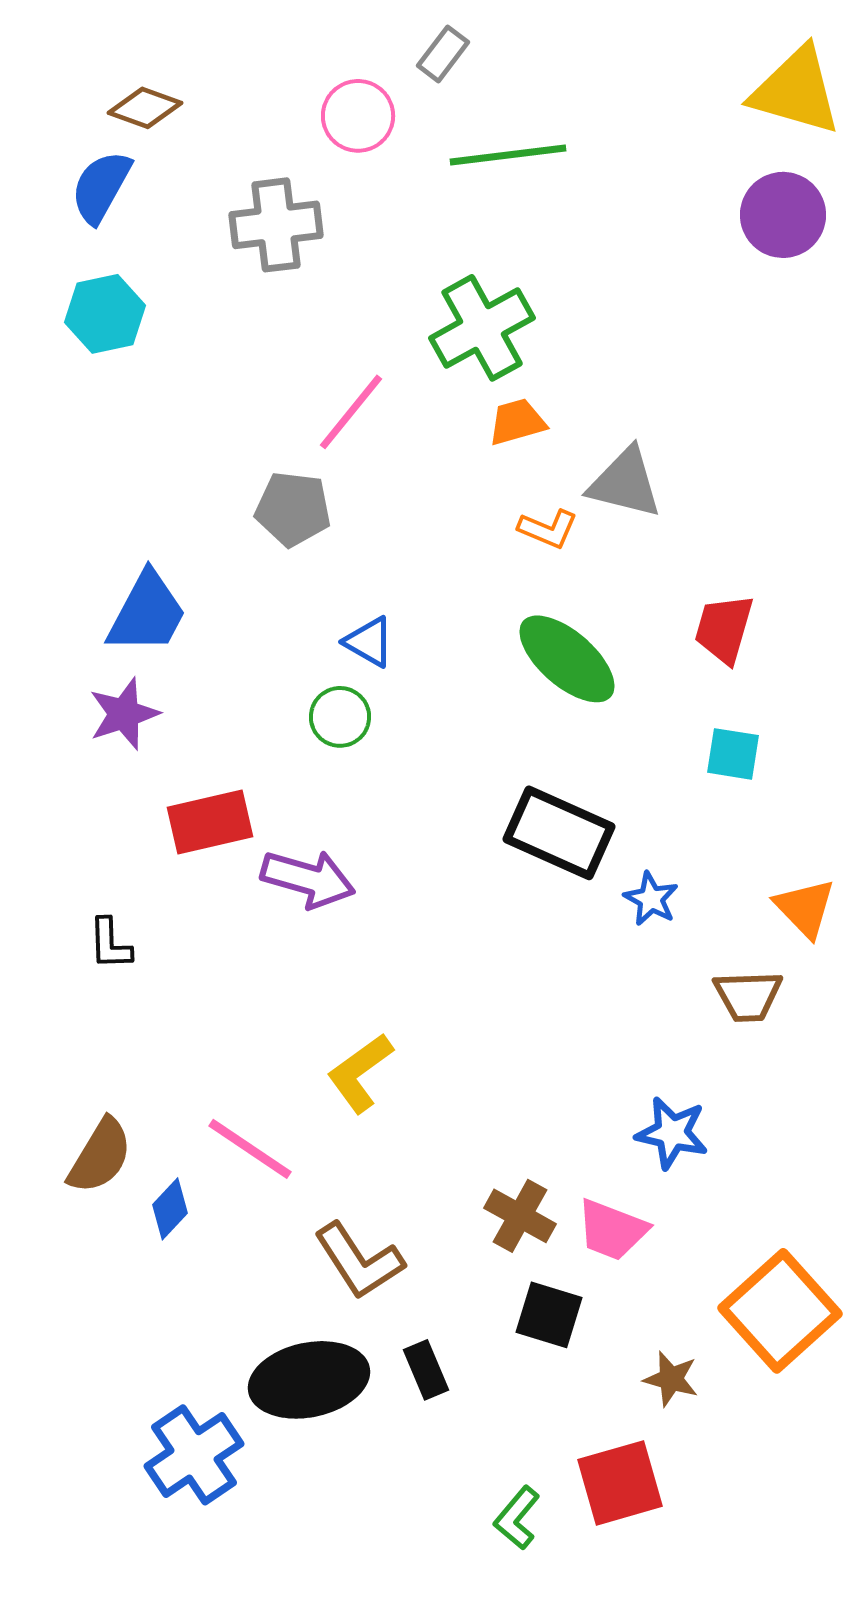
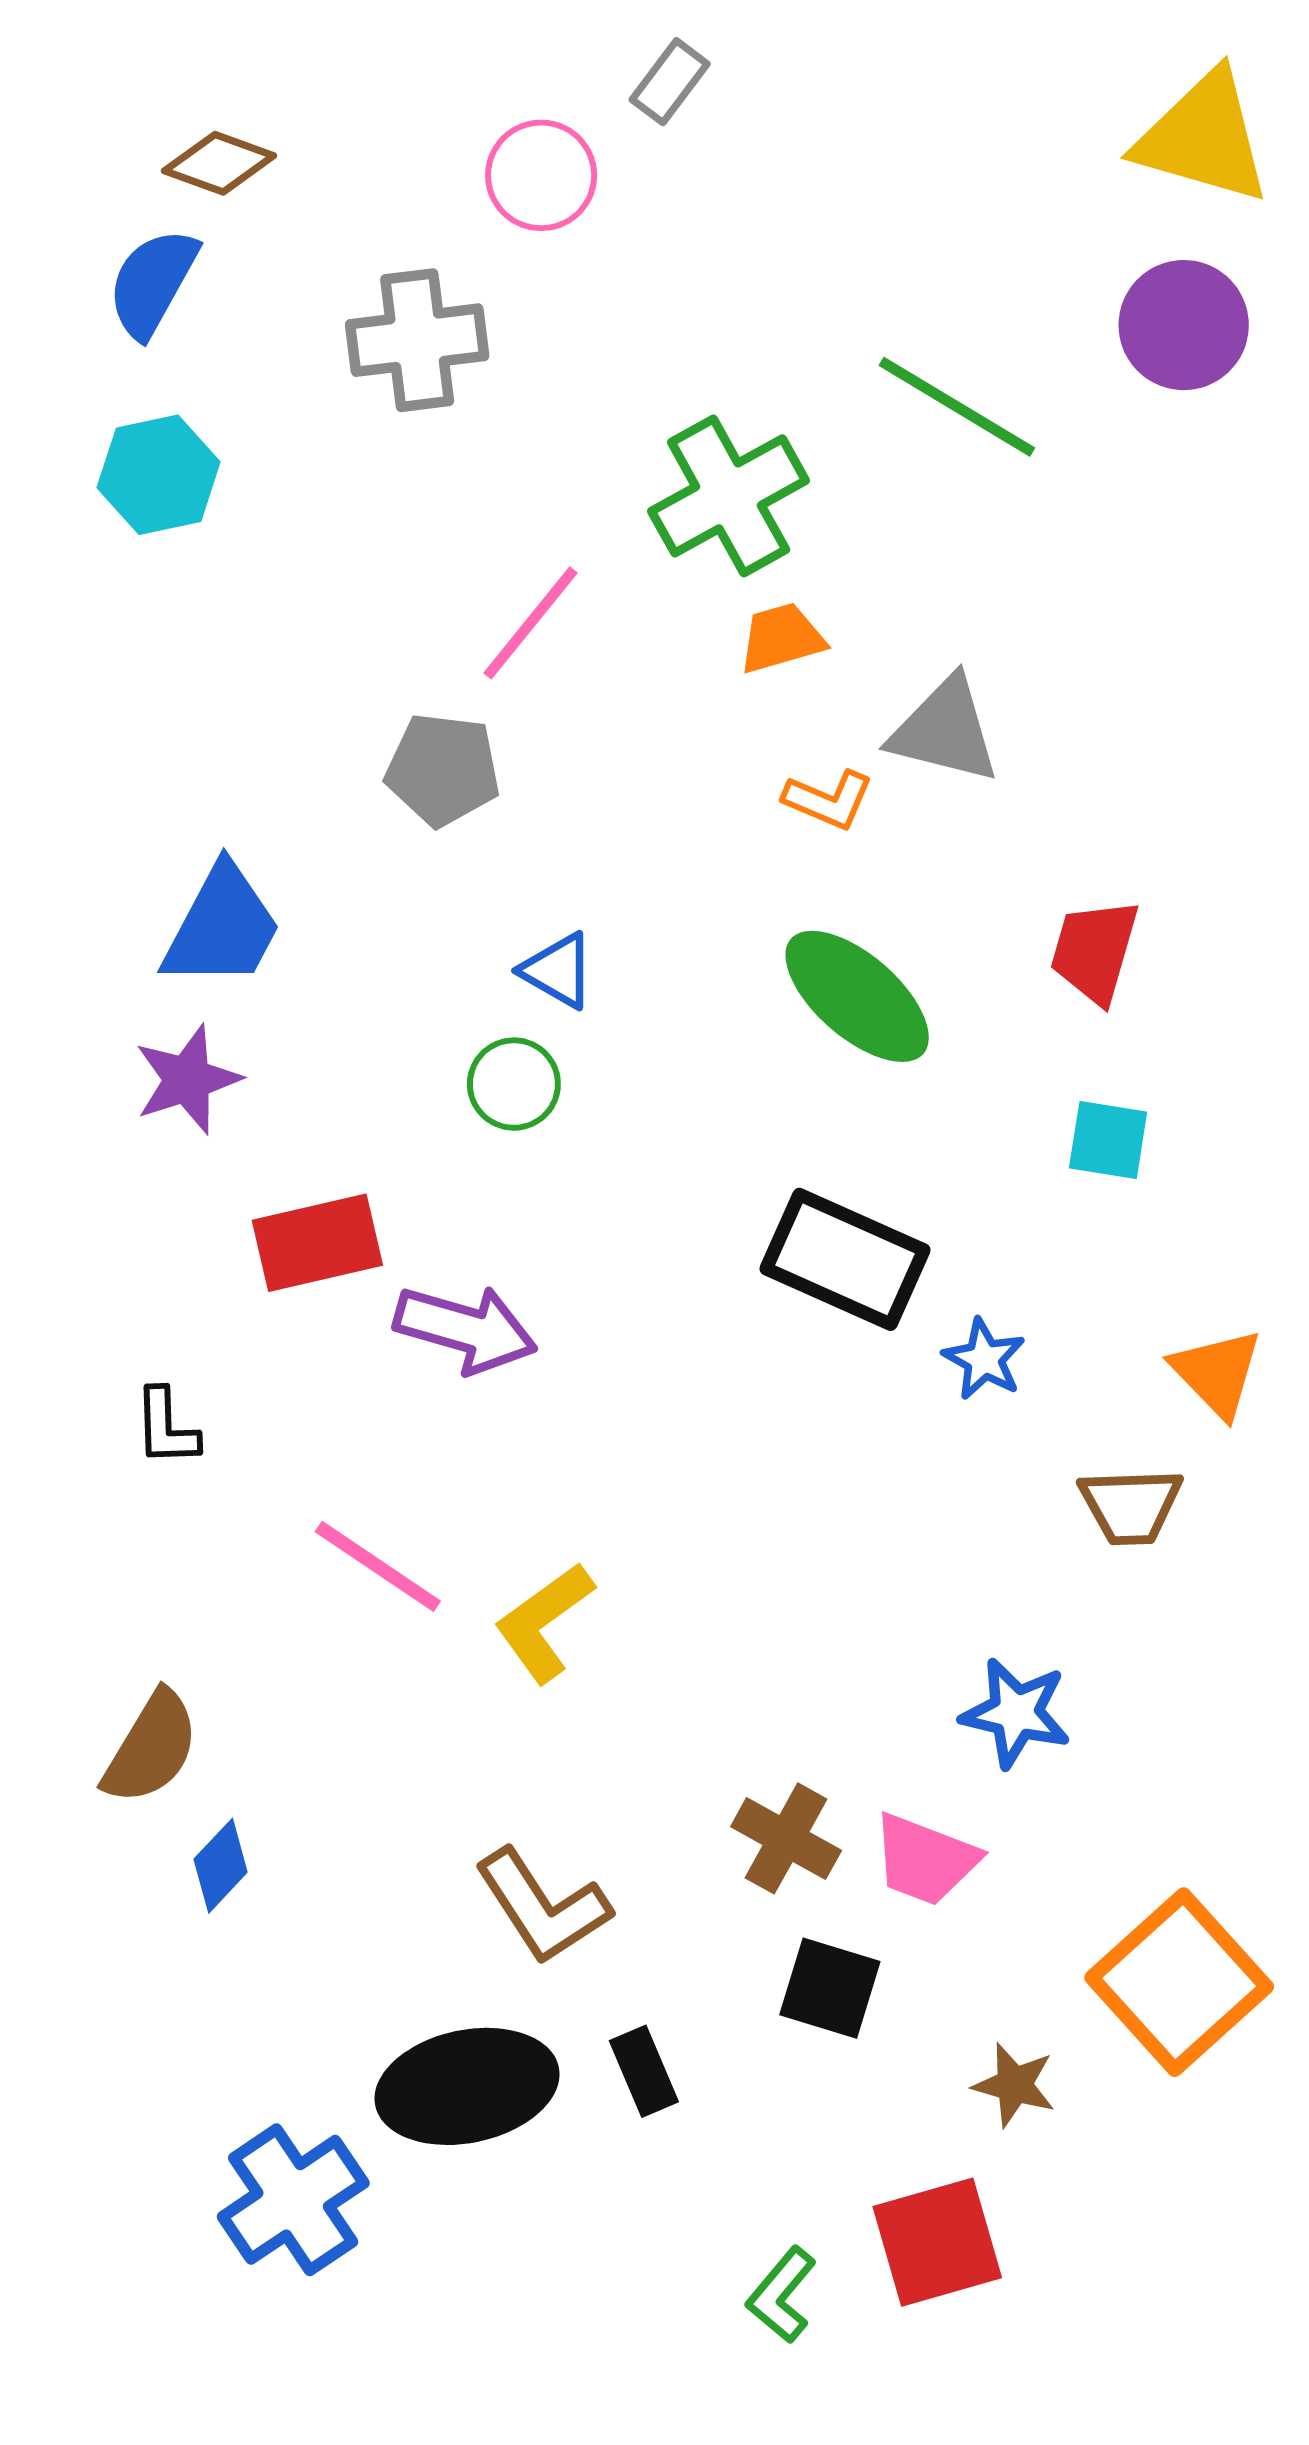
green line: (508, 155) -> (957, 407), moved, turned 38
pink line: (250, 1149) -> (378, 1566), moved
blue diamond: (170, 1209) -> (221, 1866), moved

